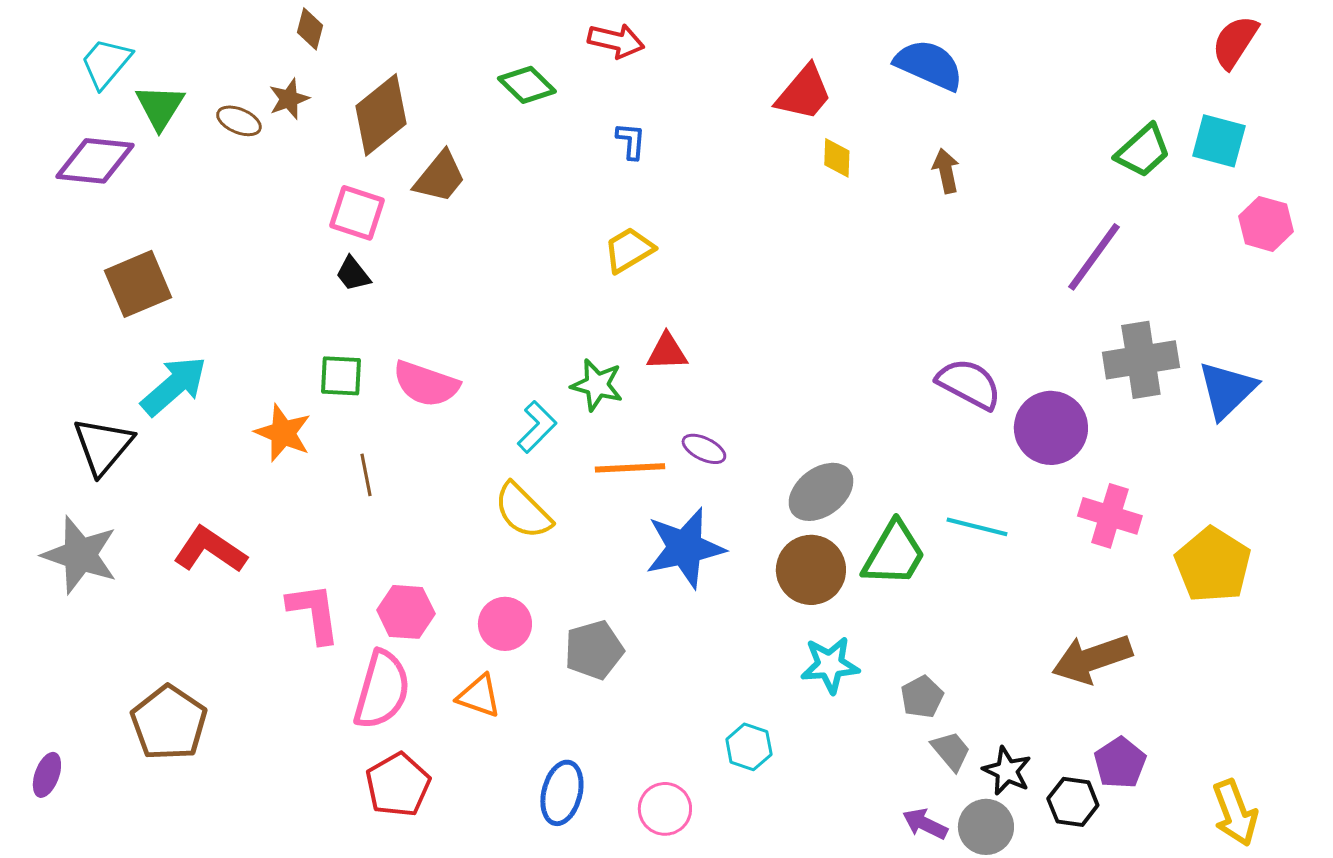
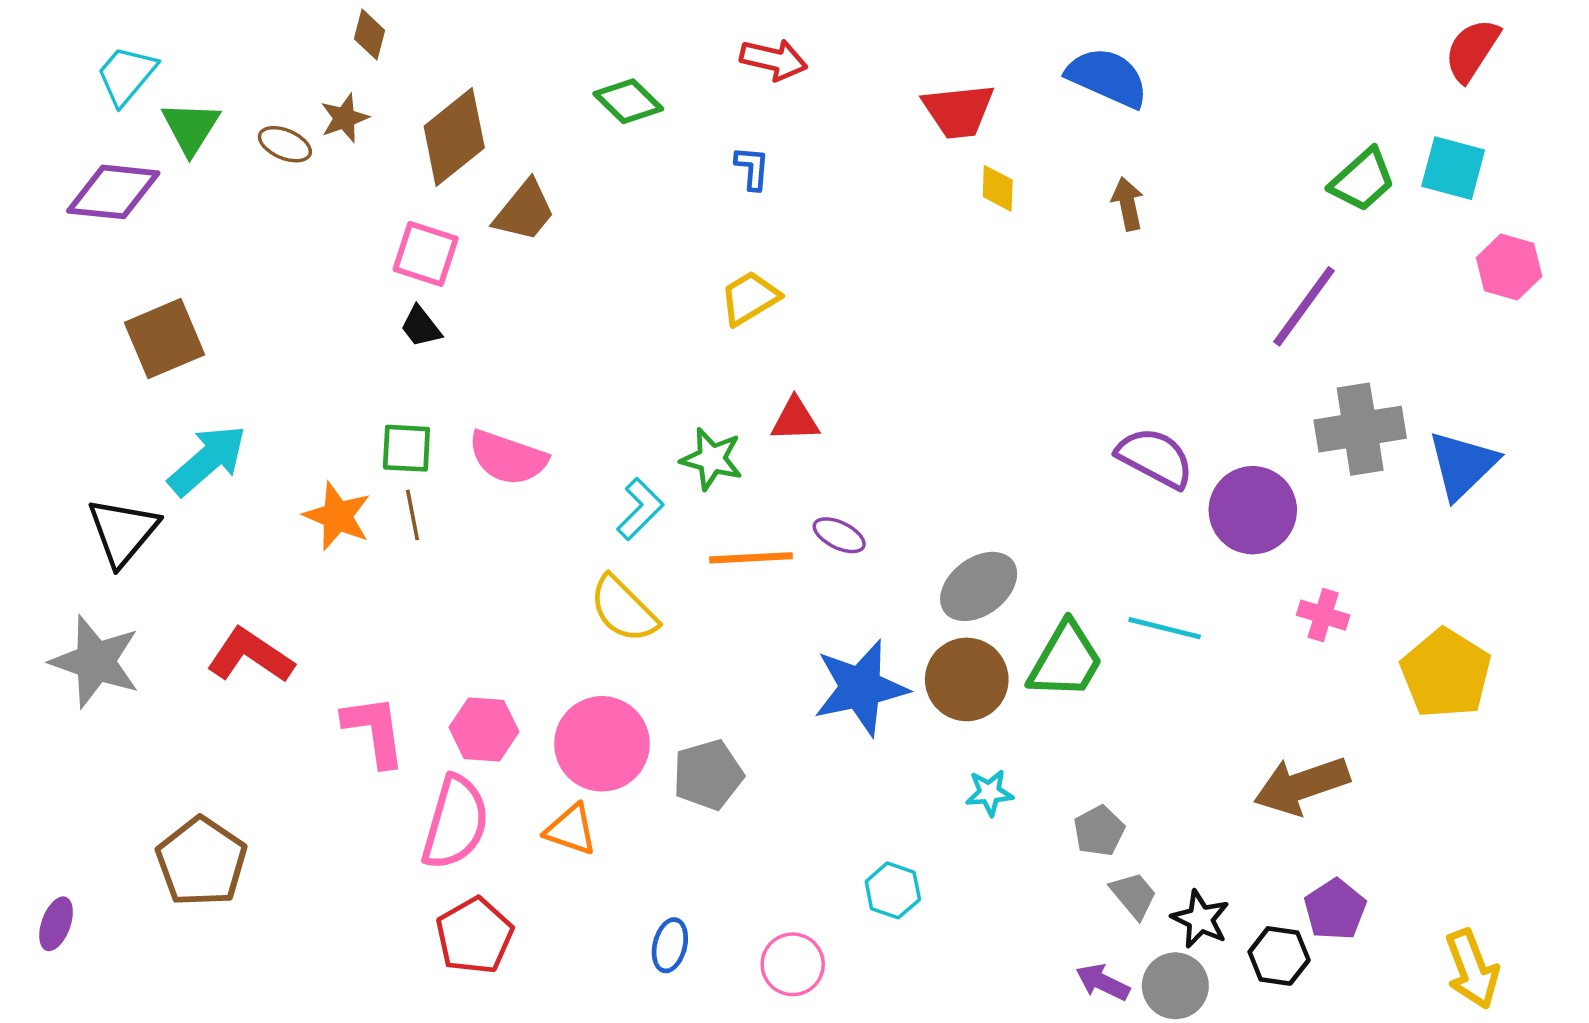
red arrow: (616, 41) -> (774, 60), moved
red trapezoid: (804, 93) -> (958, 111), turned 44
brown line: (366, 475) -> (412, 515), moved
pink cross: (1110, 516) -> (1323, 615), size x0.7
blue star: (685, 548) -> (861, 688), moved
pink circle: (505, 624) -> (602, 744), size x1.5
cyan star: (830, 665) -> (989, 793), size x0.7
blue ellipse: (562, 793) -> (670, 945), size x0.7

